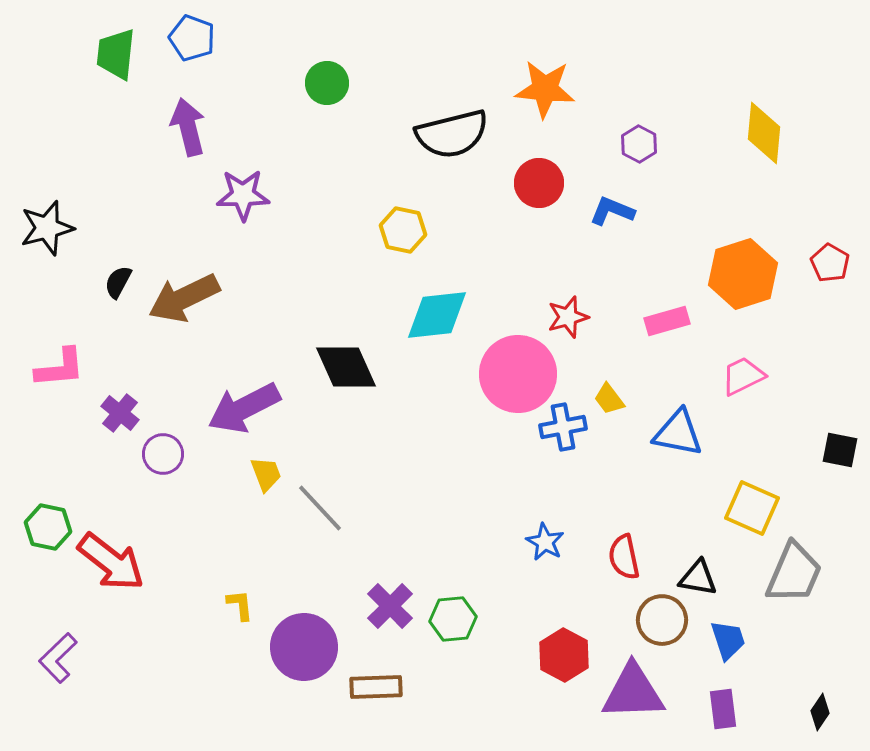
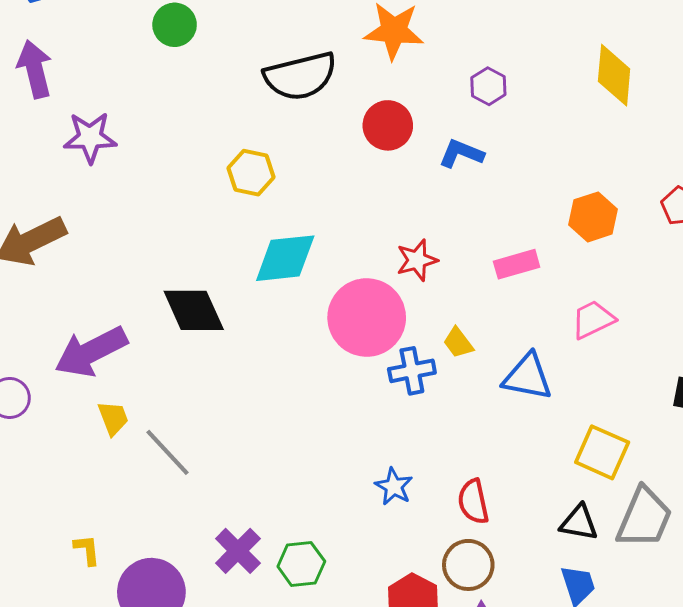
orange hexagon: (743, 274) -> (593, 217), size x0.7
black triangle: (698, 578) -> (579, 523), moved
brown circle: (662, 620) -> (468, 565), moved

